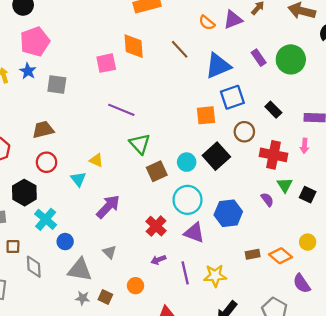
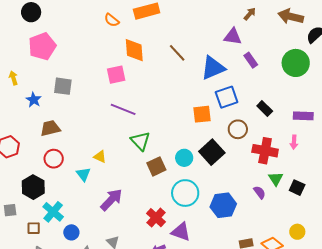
purple triangle: (233, 20) -> (233, 37), moved, turned 30
orange semicircle: (207, 23) -> (112, 20), moved
green circle: (291, 59) -> (296, 63), moved
pink square: (106, 63) -> (116, 75), moved
blue star: (28, 71) -> (34, 100), moved
purple triangle: (194, 233) -> (181, 232), moved
brown square: (13, 246) -> (34, 228), moved

